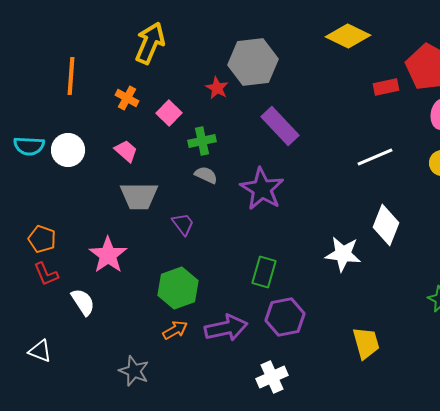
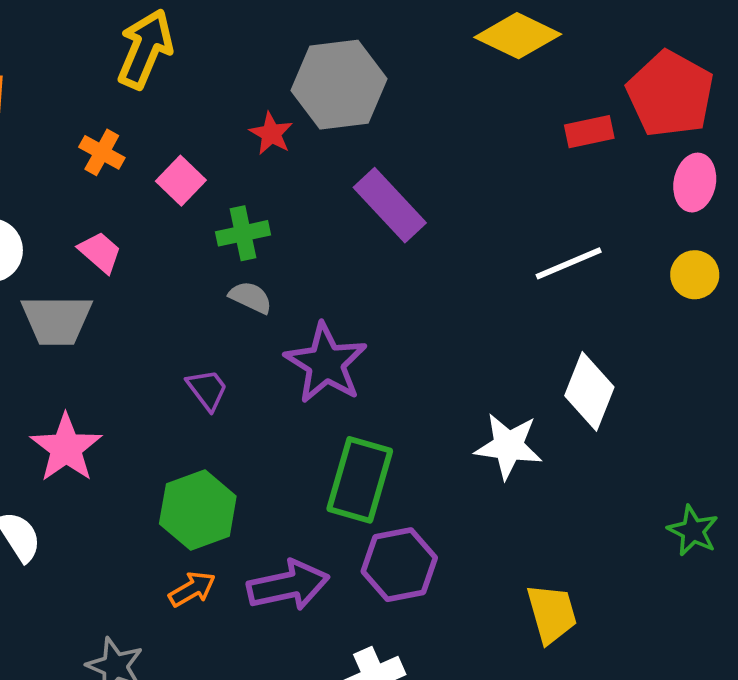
purple star: (262, 189) -> (326, 363), moved
gray trapezoid: (139, 196) -> (57, 320), moved
green rectangle: (264, 272) -> (360, 480), size x1.4

